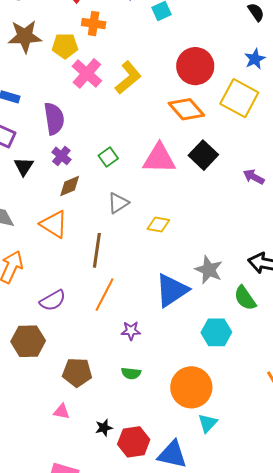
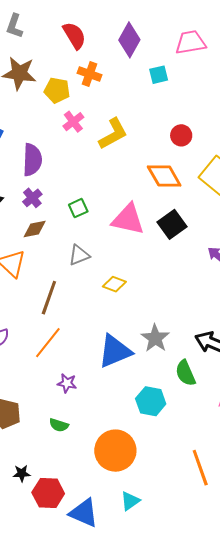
red circle: (195, 66) -> (181, 135), size x0.6
pink cross: (87, 73) -> (73, 122), size x0.7
cyan triangle: (208, 423) -> (130, 501), moved

